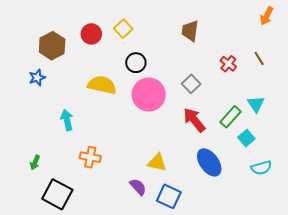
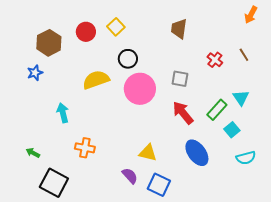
gray square: (191, 84) -> (180, 79), turned -36
yellow semicircle: (102, 85) -> (96, 80), turned -32
green arrow: (35, 162) -> (33, 153), turned 96

